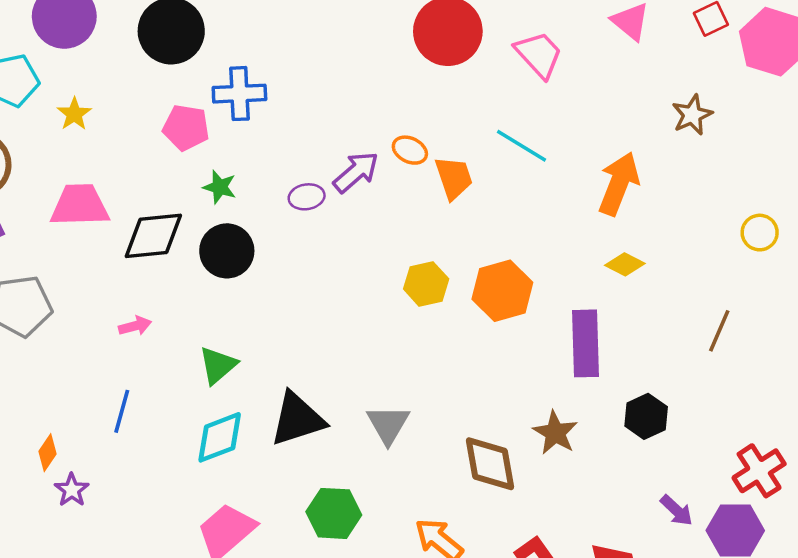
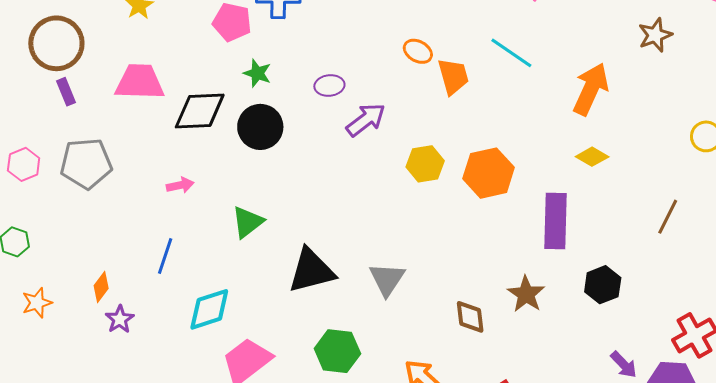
purple arrow: (356, 172) -> (366, 120), moved
cyan diamond: (220, 437) -> (209, 309), moved
brown diamond: (490, 464) -> (470, 317), size x0.7

